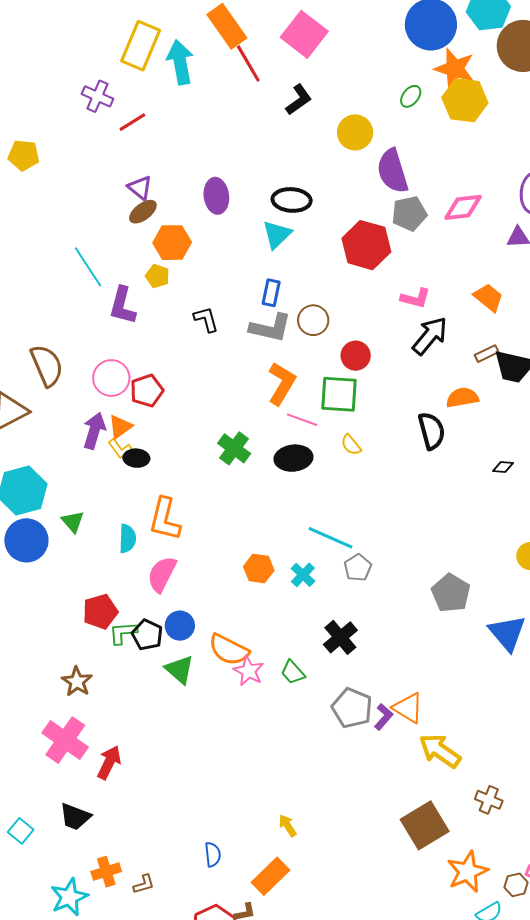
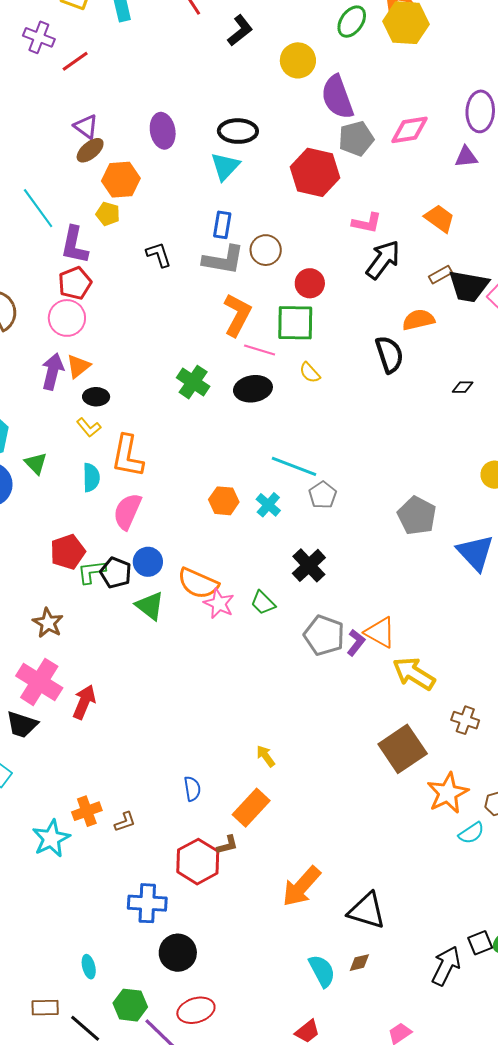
green ellipse: (411, 96) -> (352, 22), size x1.4
red pentagon: (147, 391) -> (75, 283), moved
yellow L-shape: (120, 449) -> (89, 427), moved
black trapezoid: (75, 817) -> (22, 725), moved

